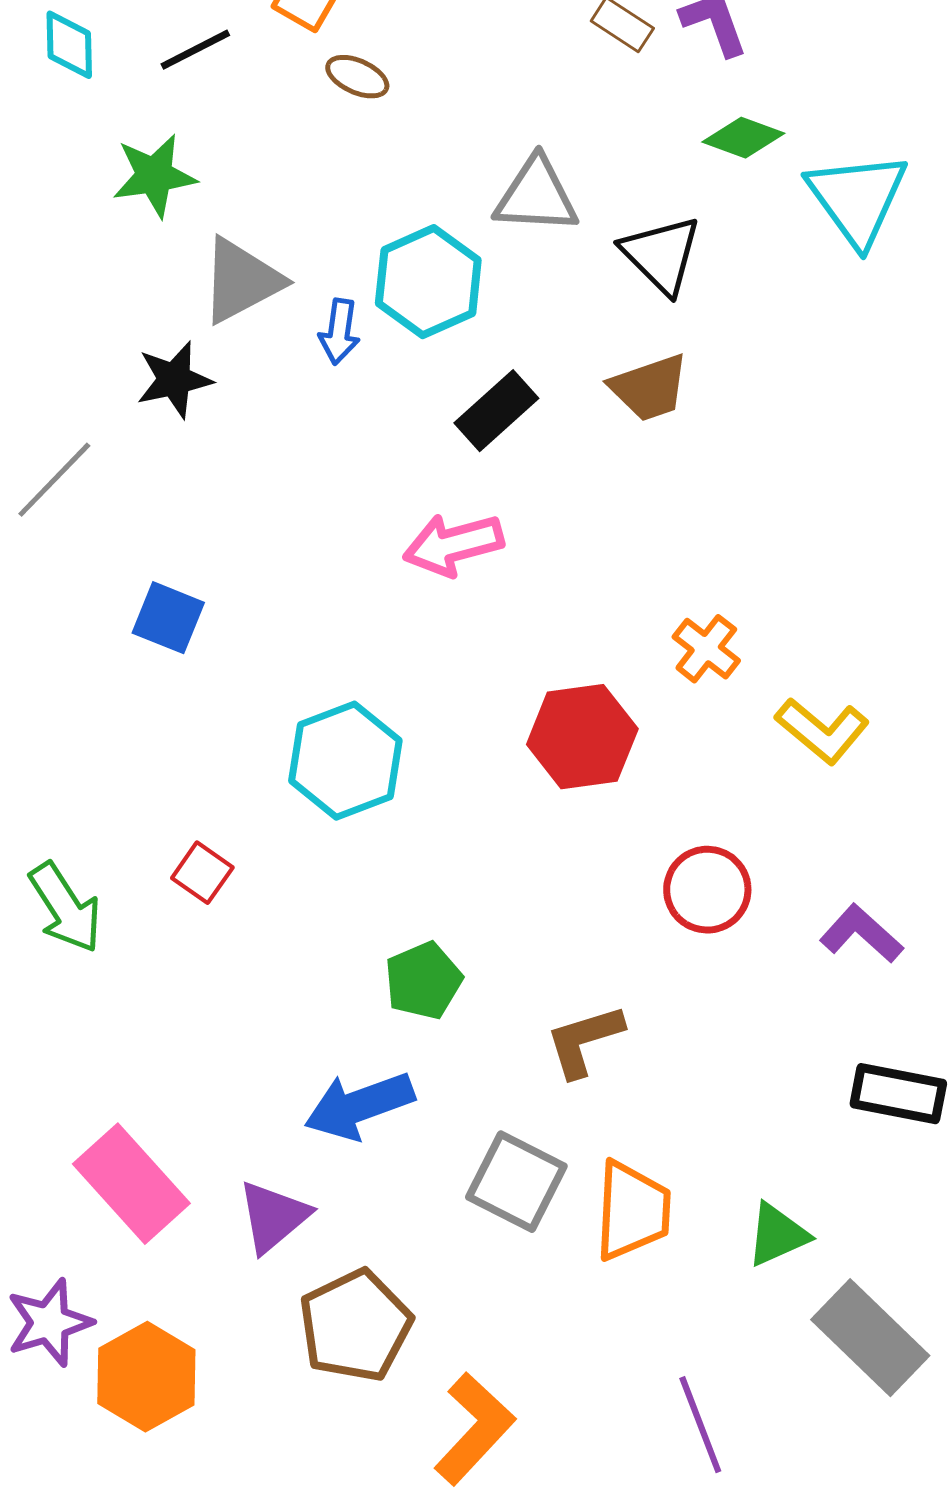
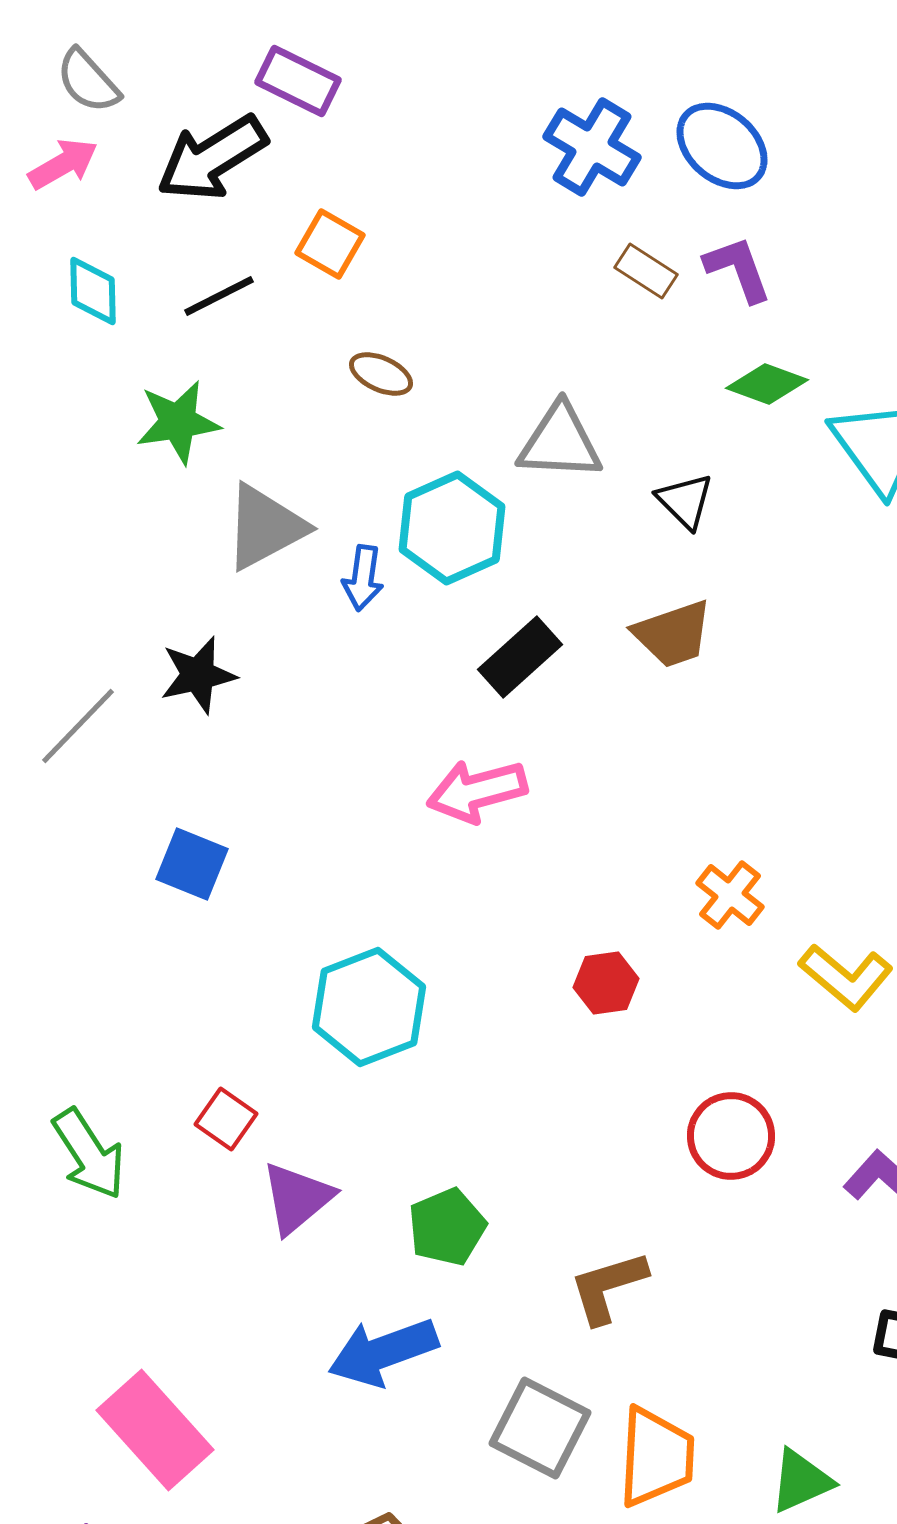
brown ellipse: (357, 77) -> (381, 374), moved
black triangle: (661, 255) -> (685, 501), size x0.7
black star: (174, 380) -> (198, 675), moved
red hexagon: (582, 737) -> (606, 983), size x0.6
purple triangle: (273, 1217) -> (297, 1198), moved

